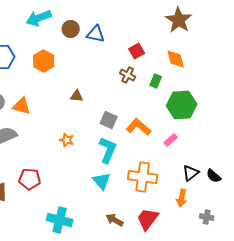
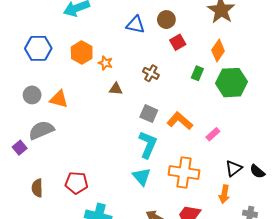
brown circle: (71, 29) -> (166, 20), moved
orange diamond: (176, 59) -> (218, 51), turned 50
brown cross: (128, 75) -> (151, 73), moved
green hexagon: (182, 105) -> (232, 83), moved
orange star: (67, 140) -> (105, 63), moved
red pentagon: (30, 179) -> (76, 183), moved

